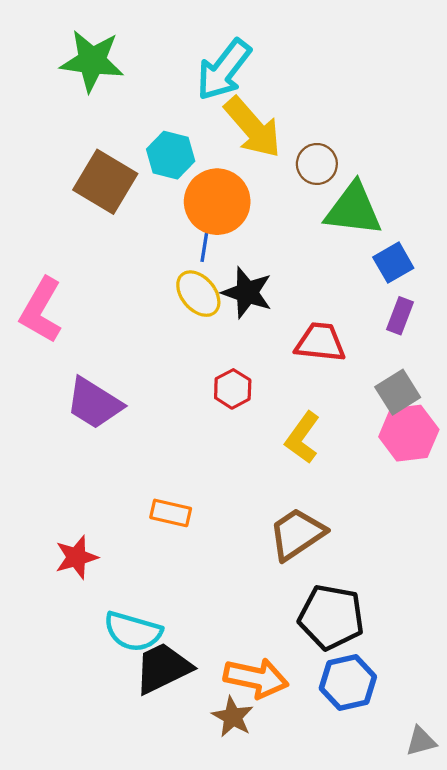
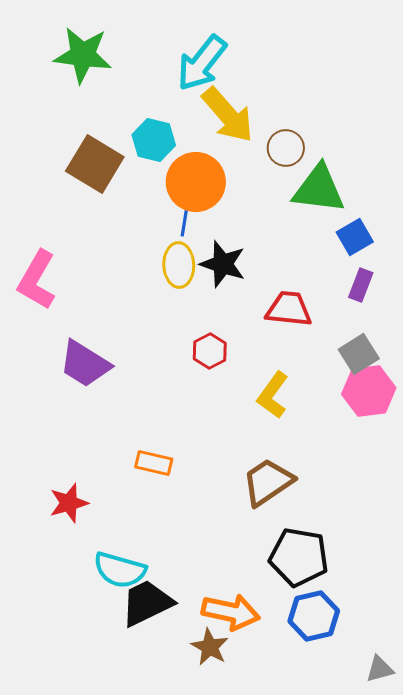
yellow ellipse: (198, 294) -> (179, 265), turned 39

